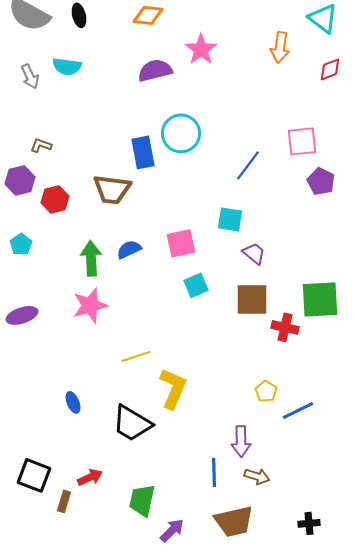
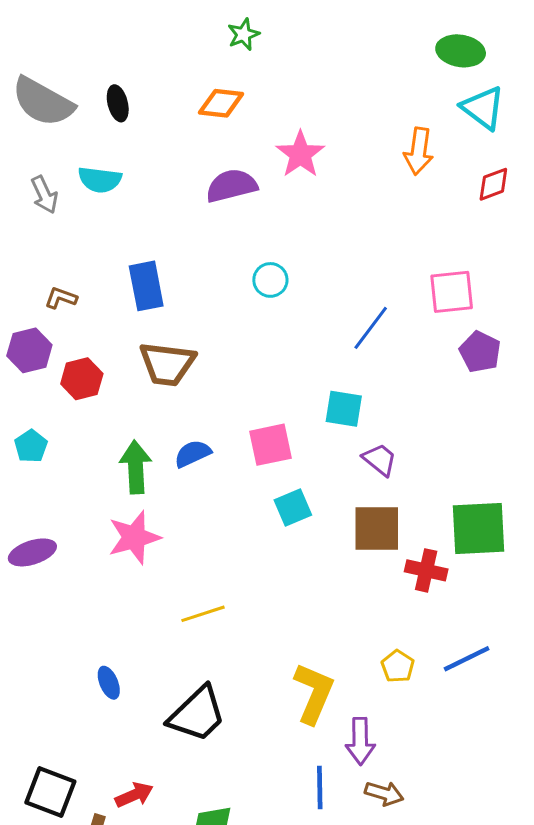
cyan circle: (181, 133) -> (270, 280), size x0.6
blue rectangle: (143, 152) -> (146, 286), moved
yellow L-shape: (173, 388) -> (314, 693), moved
blue line: (298, 410) -> (467, 659), moved
black trapezoid: (132, 423) -> (197, 714), turned -75

